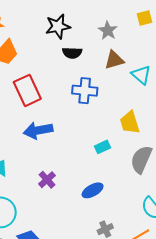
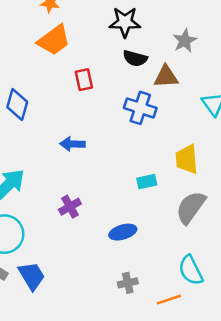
brown triangle: (114, 60) -> (166, 77), moved
red rectangle: (27, 90) -> (84, 80), moved, size x0.6
blue arrow: (38, 130) -> (72, 144), size x0.7

